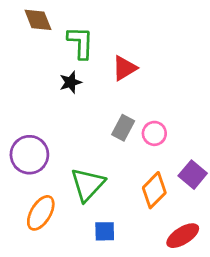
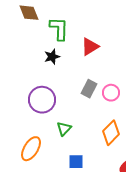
purple circle: (29, 155) -> (42, 100), moved
green triangle: (88, 185) -> (64, 129), size x0.6

